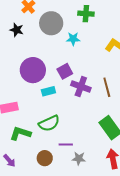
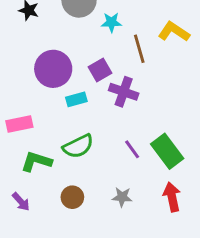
brown line: (107, 87) -> (139, 49), moved
purple line: (66, 145) -> (132, 149), moved, turned 56

